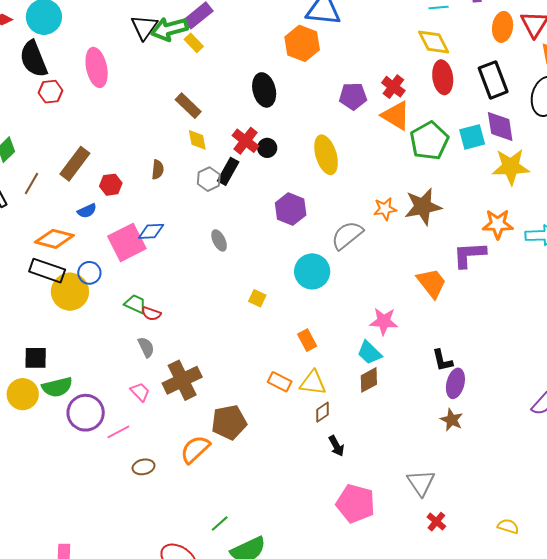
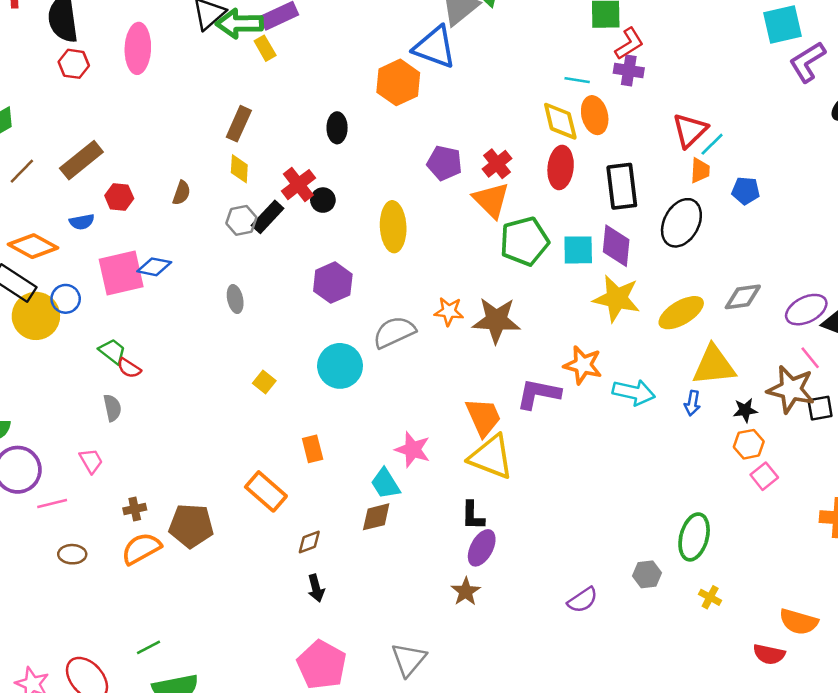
orange ellipse: (503, 27) -> (595, 115), moved, turned -36
black ellipse: (264, 90) -> (337, 128), size x0.7
brown rectangle: (188, 106) -> (239, 124), turned 56
brown cross: (182, 380) -> (135, 509), moved, size x0.5
orange rectangle: (280, 382) -> (266, 491), size x1.4
yellow triangle: (313, 383) -> (491, 457), moved, size x1.4

